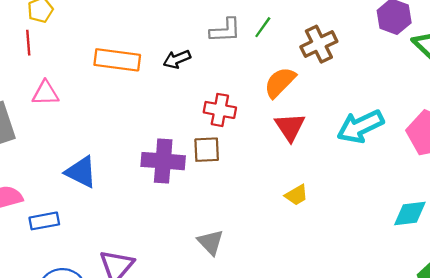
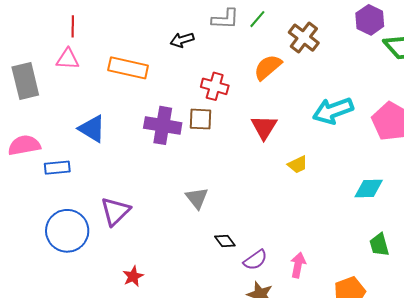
red line: (28, 43) -> (73, 26), moved
brown cross: (319, 44) -> (304, 38), turned -32
orange rectangle: (117, 60) -> (128, 68), moved
red triangle: (290, 127) -> (264, 127), moved
yellow trapezoid: (296, 195) -> (298, 165), moved

